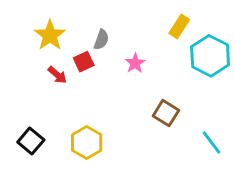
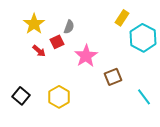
pink star: (135, 63) -> (86, 56), moved, size x1.6
brown square: (166, 113) -> (113, 77), turned 36

